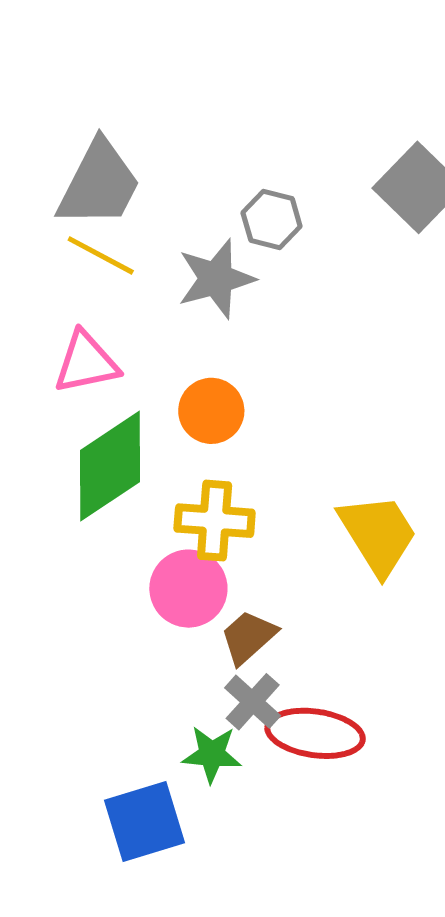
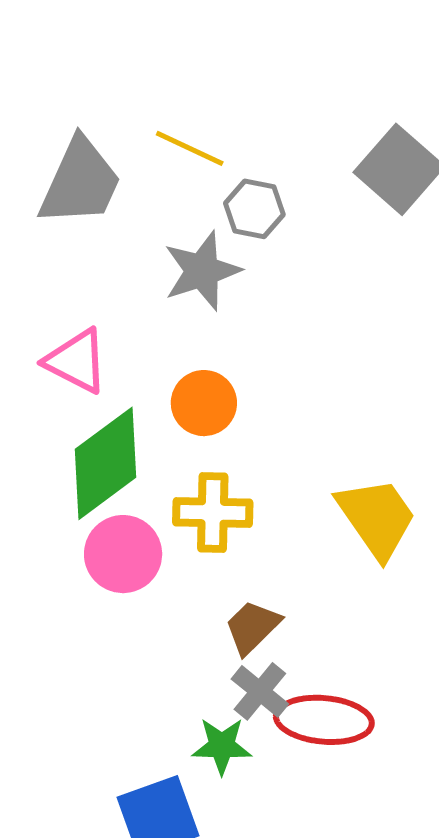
yellow line: (101, 255) -> (190, 148), moved
pink triangle: (86, 363) -> (76, 361), turned 42
pink circle: (188, 589) -> (123, 554), moved

